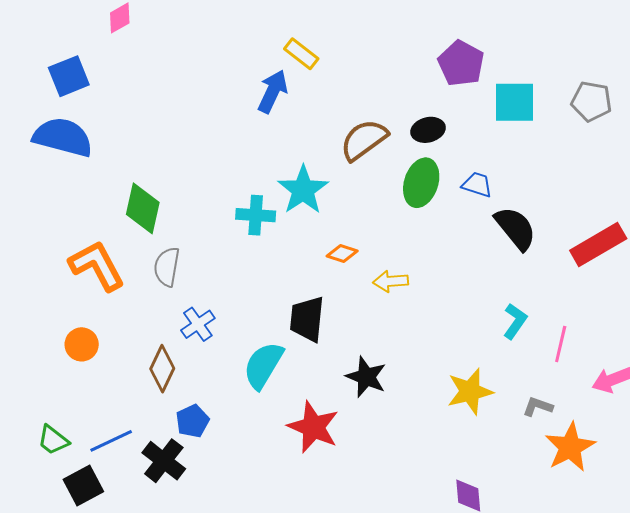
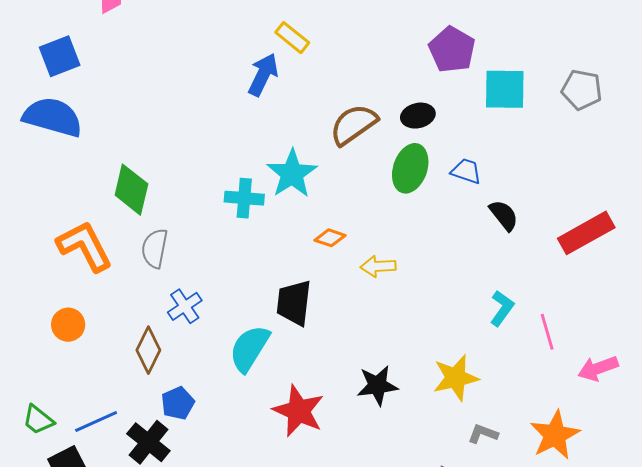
black semicircle: (515, 228) -> (504, 215), size x0.7
pink line: (561, 344) -> (547, 332), turned -30
black star: (366, 377) -> (377, 385), moved, turned -30
gray L-shape: (538, 407) -> (483, 434), moved

